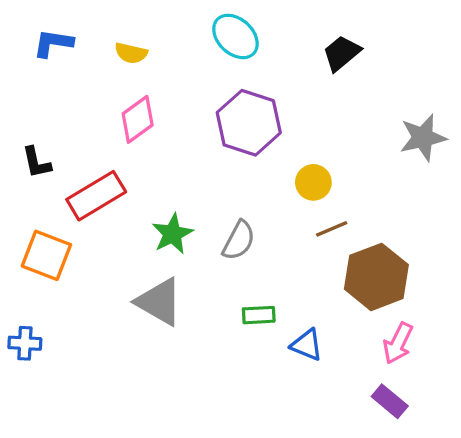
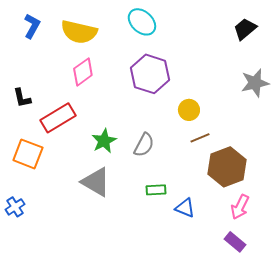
blue L-shape: (53, 43) -> (32, 26), turned 110
yellow semicircle: (131, 53) -> (79, 32), size x1.8
black trapezoid: (342, 53) -> (245, 29), moved
blue cross: (25, 343) -> (15, 207), turned -36

